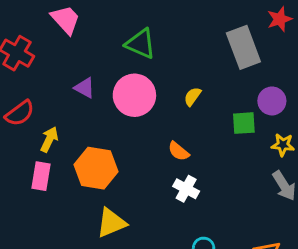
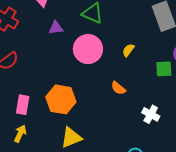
purple triangle: (85, 88) -> (56, 28), moved, turned -35
yellow arrow: (49, 139) -> (20, 134), moved
white cross: (186, 189) -> (151, 114), moved

